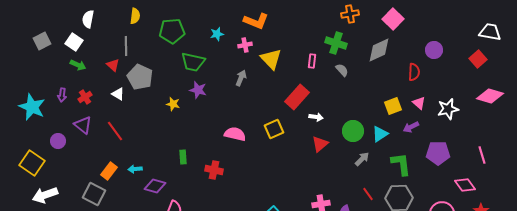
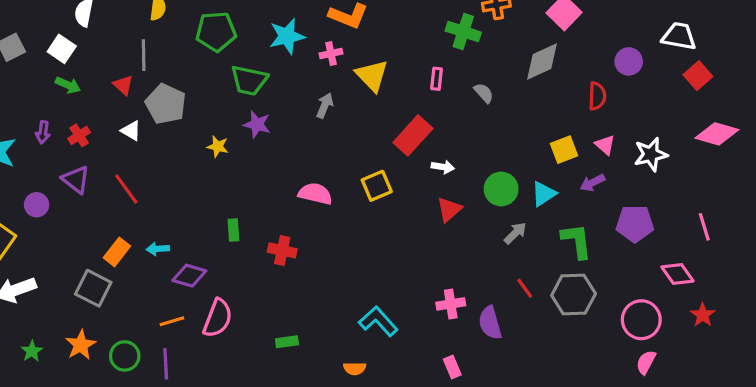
white trapezoid: (490, 32) -> (679, 36), moved
cyan star: (217, 34) -> (287, 36), size x1.6
green cross: (336, 43) -> (463, 32), moved

